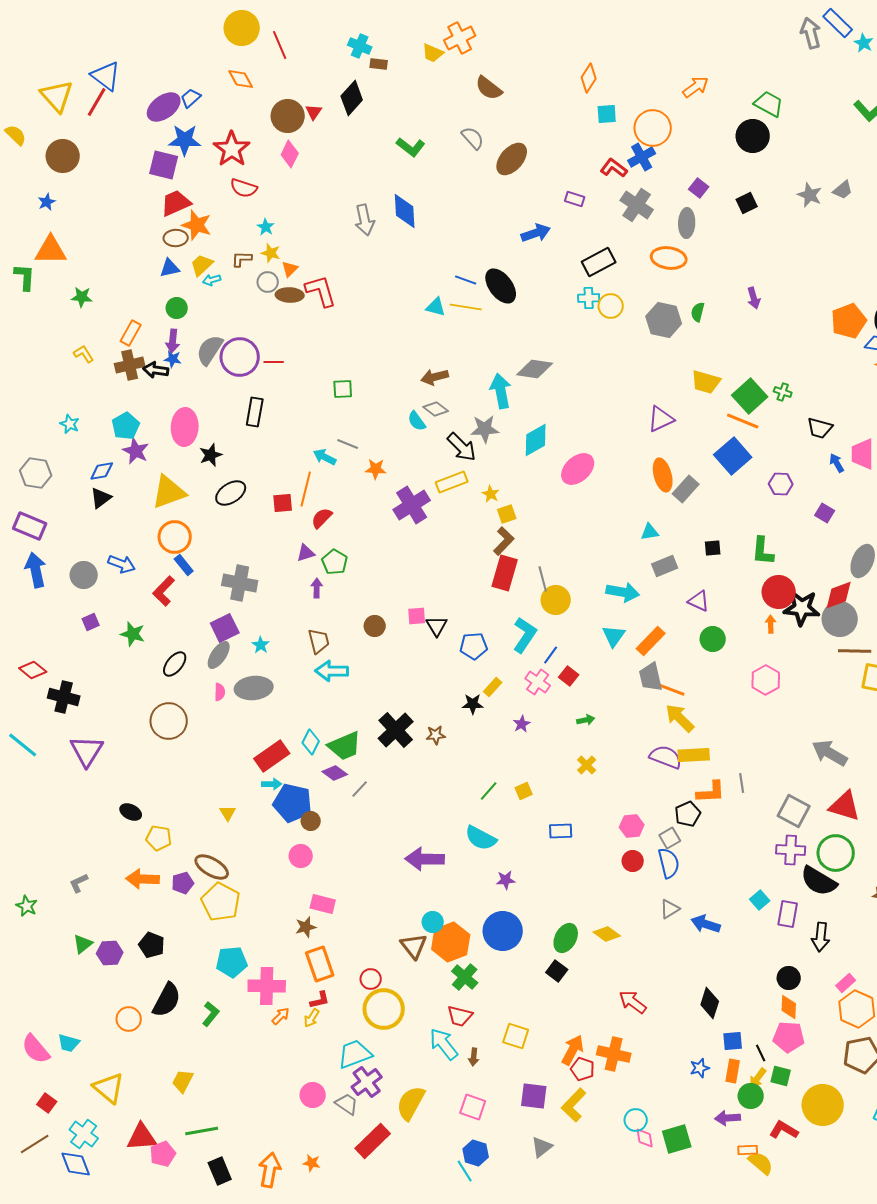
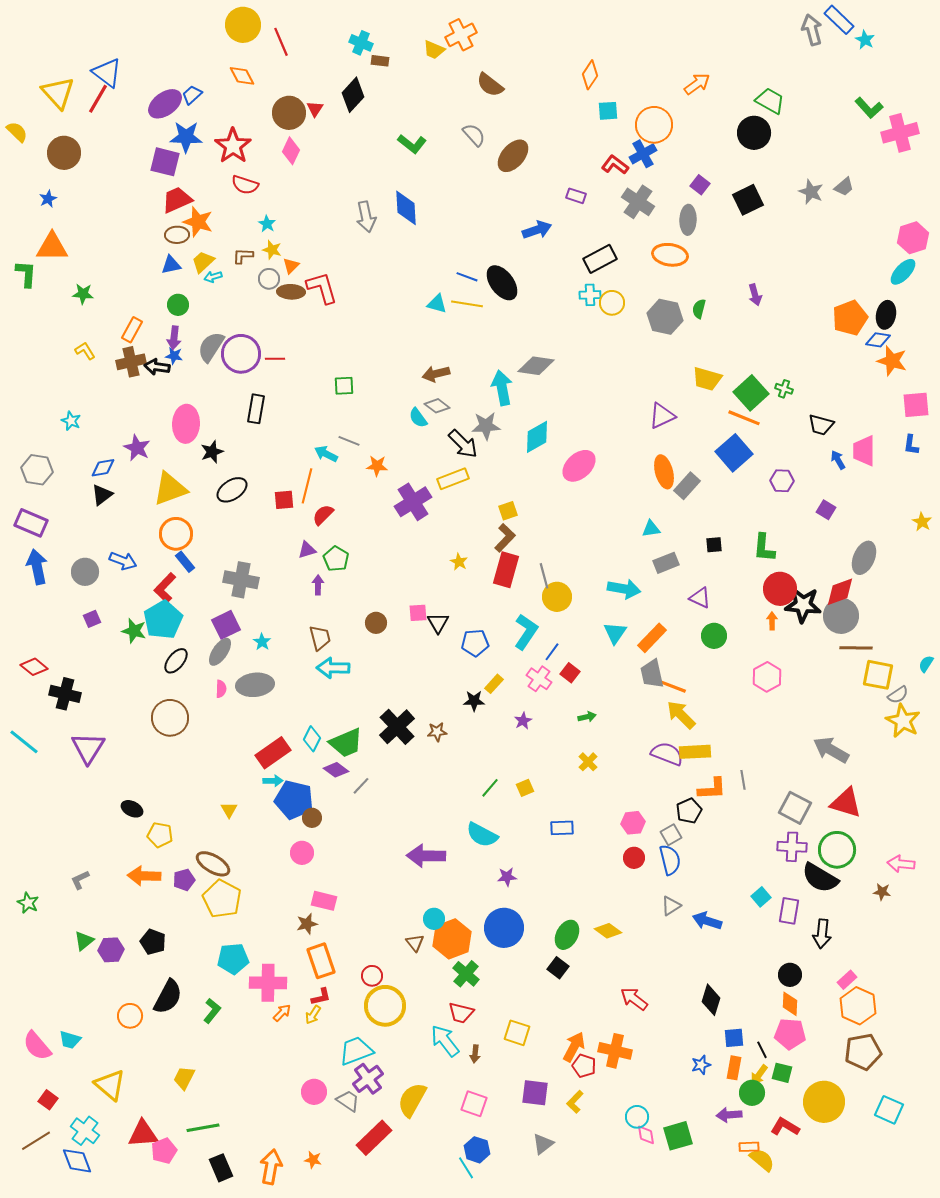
black square: (747, 203) -> (748, 200), size x1.4
cyan pentagon: (126, 426) -> (163, 620), moved, size x1.4
yellow star: (491, 494) -> (459, 562), moved
brown triangle: (414, 946) -> (415, 943), size x0.7
yellow L-shape: (574, 1105) -> (575, 1102), size x0.7

